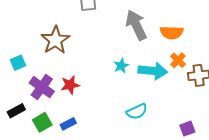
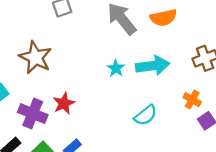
orange cross: (178, 60) -> (192, 100), moved

